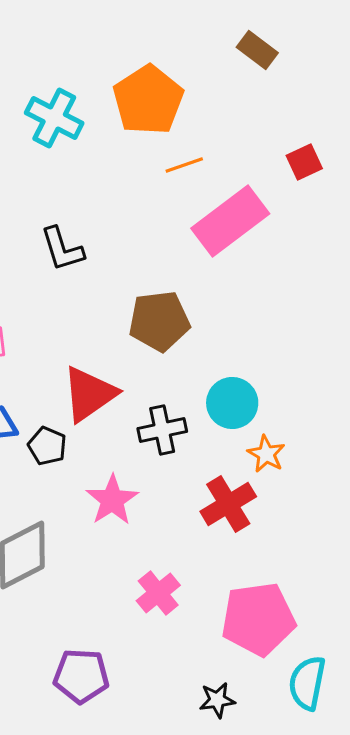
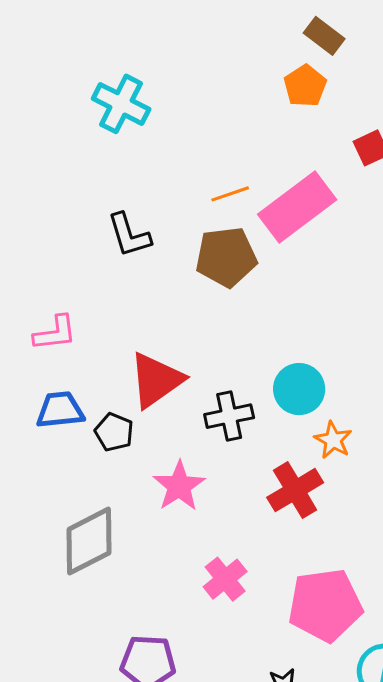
orange pentagon: (148, 100) -> (305, 86), moved, size x0.6
orange line: (184, 165) -> (230, 194), moved
brown pentagon: (159, 321) -> (226, 257), moved

